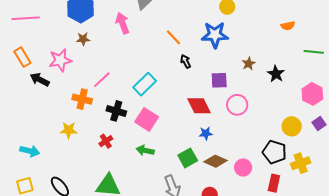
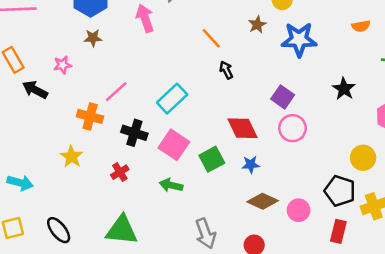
blue star: (215, 35) -> (299, 39), moved
pink star: (60, 60) -> (63, 65), size x0.6
brown star: (249, 64) -> (257, 25), moved
purple square: (219, 80) -> (283, 97), moved, turned 36
yellow star: (69, 130) -> (71, 157), turned 30
green square: (188, 158) -> (212, 159), moved

